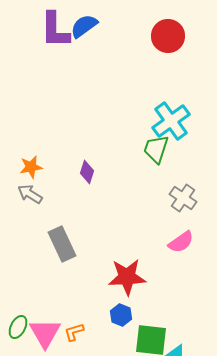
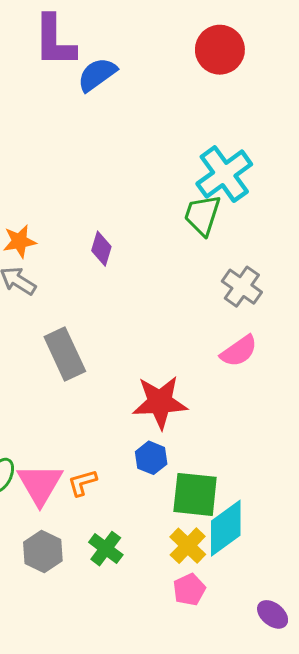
blue semicircle: (84, 26) -> (97, 75), moved

